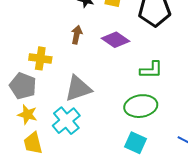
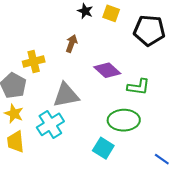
purple diamond: (115, 40) -> (107, 70), moved
yellow cross: (40, 58) -> (34, 62), turned -30
cyan square: (136, 143) -> (103, 148), moved

